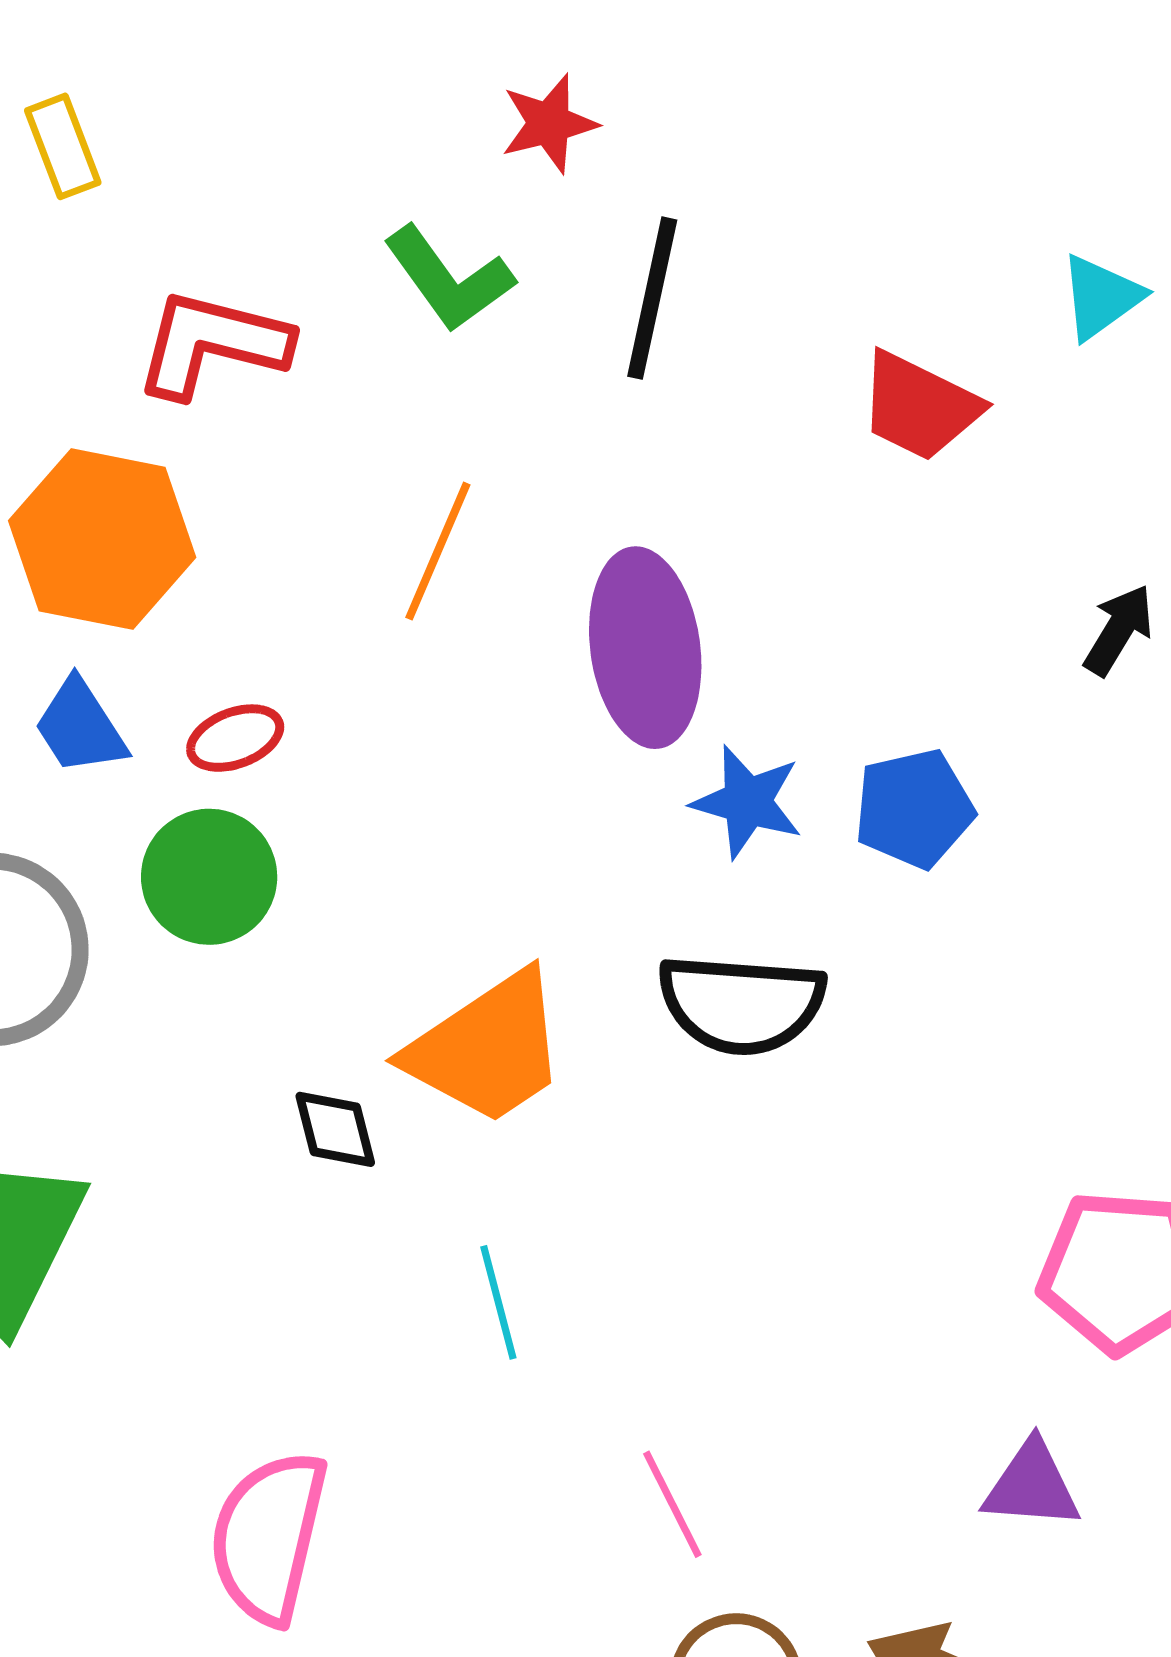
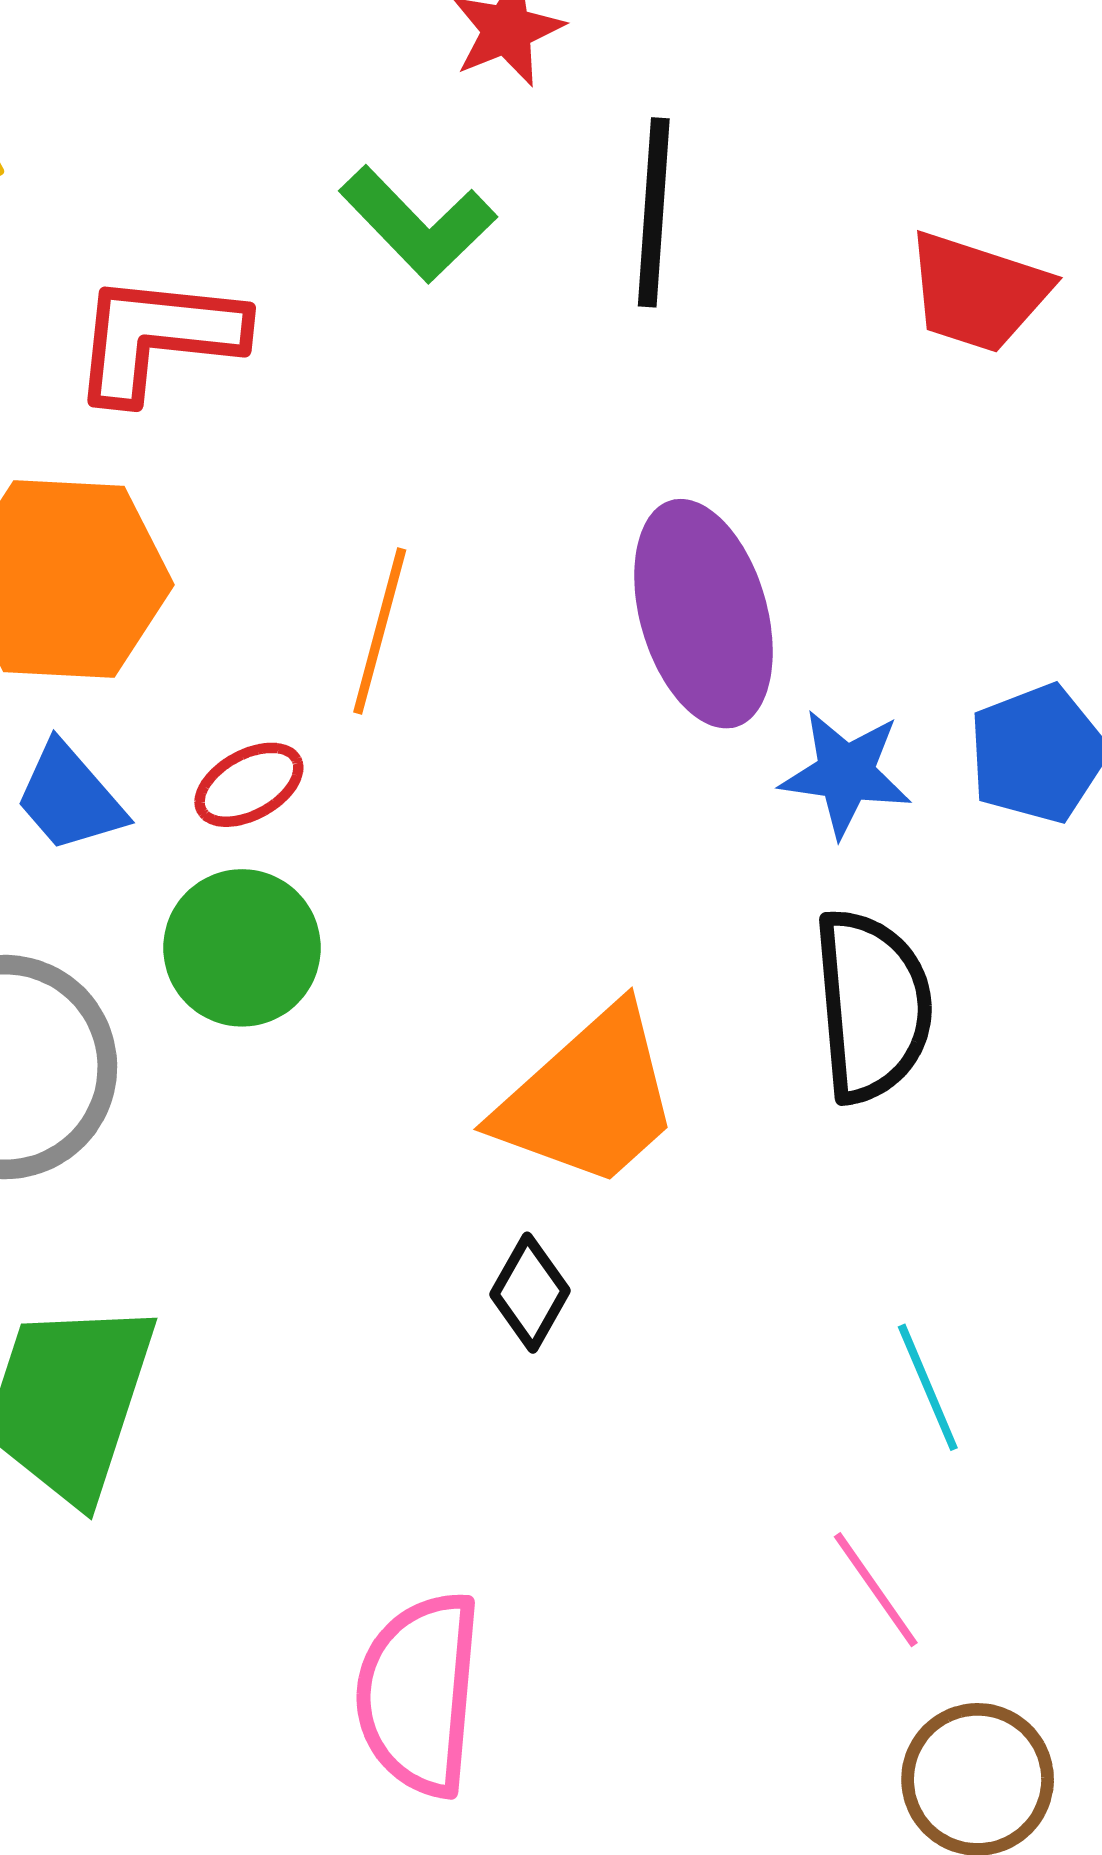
orange line: (438, 551) -> (380, 631), moved
black semicircle: (741, 1004) -> (872, 1006), turned -91
black diamond: (335, 1129) -> (530, 1293), moved, turned 52
cyan line: (498, 1302) -> (928, 1387), moved

